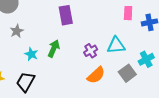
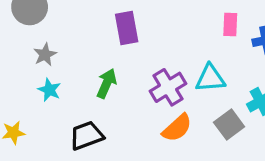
purple cross: (91, 51) -> (168, 87), size x1.5
cyan star: (31, 54) -> (49, 90), moved
black trapezoid: (26, 82) -> (87, 136), moved, turned 40

